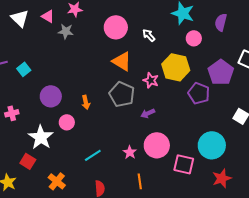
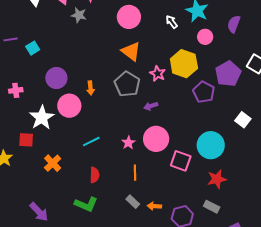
white arrow: (149, 35) -> (172, 22), moved
pink circle: (67, 122) -> (69, 106), size x1.5
red square: (28, 161) -> (26, 140), turned -35

